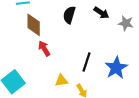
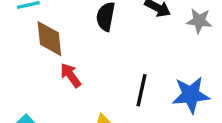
blue star: (116, 68) -> (191, 95), turned 30

